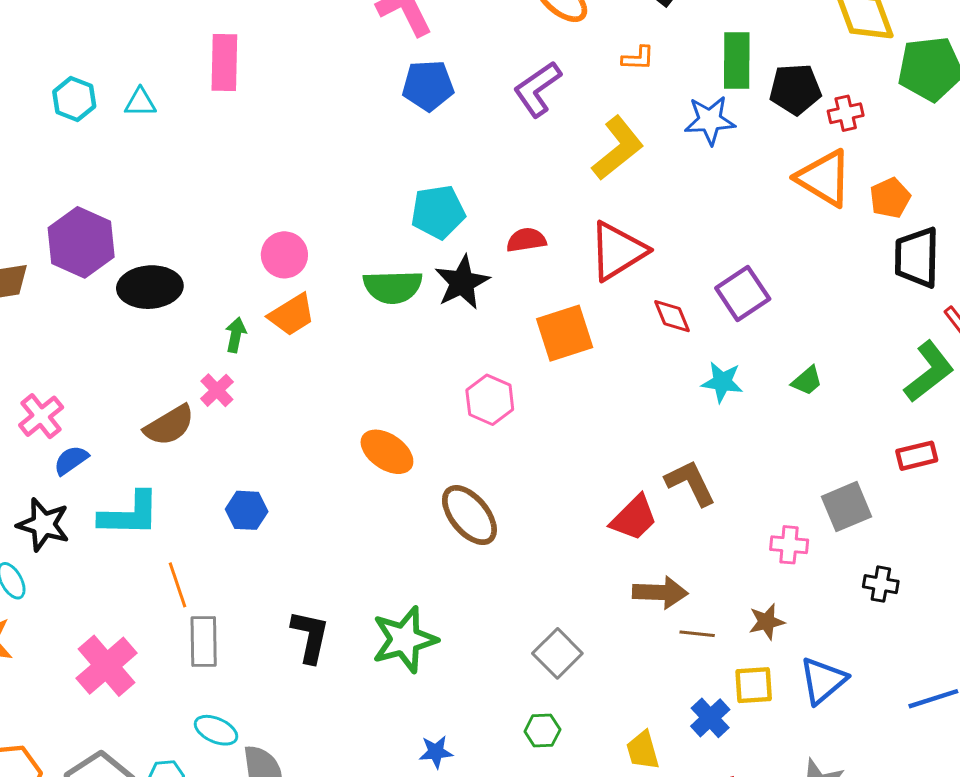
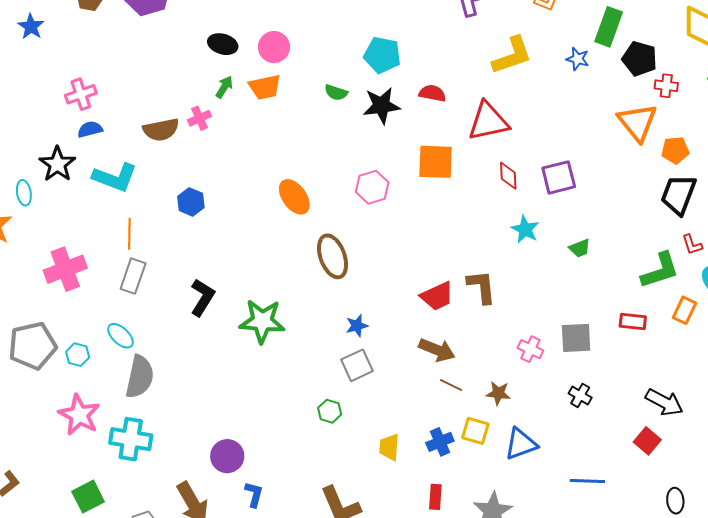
blue star: (710, 120) -> (578, 59), size x0.7
black ellipse: (150, 287) -> (223, 44), moved, size x0.7
green semicircle: (393, 287) -> (336, 93), size x0.6
blue star: (436, 752) -> (357, 326), moved, turned -30

